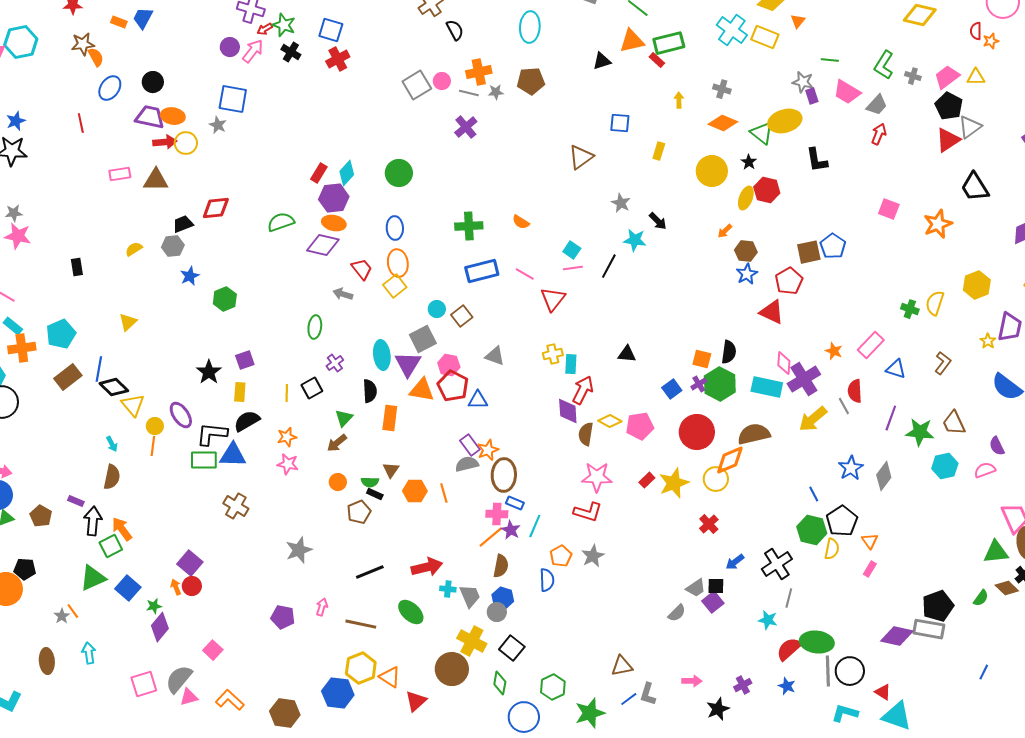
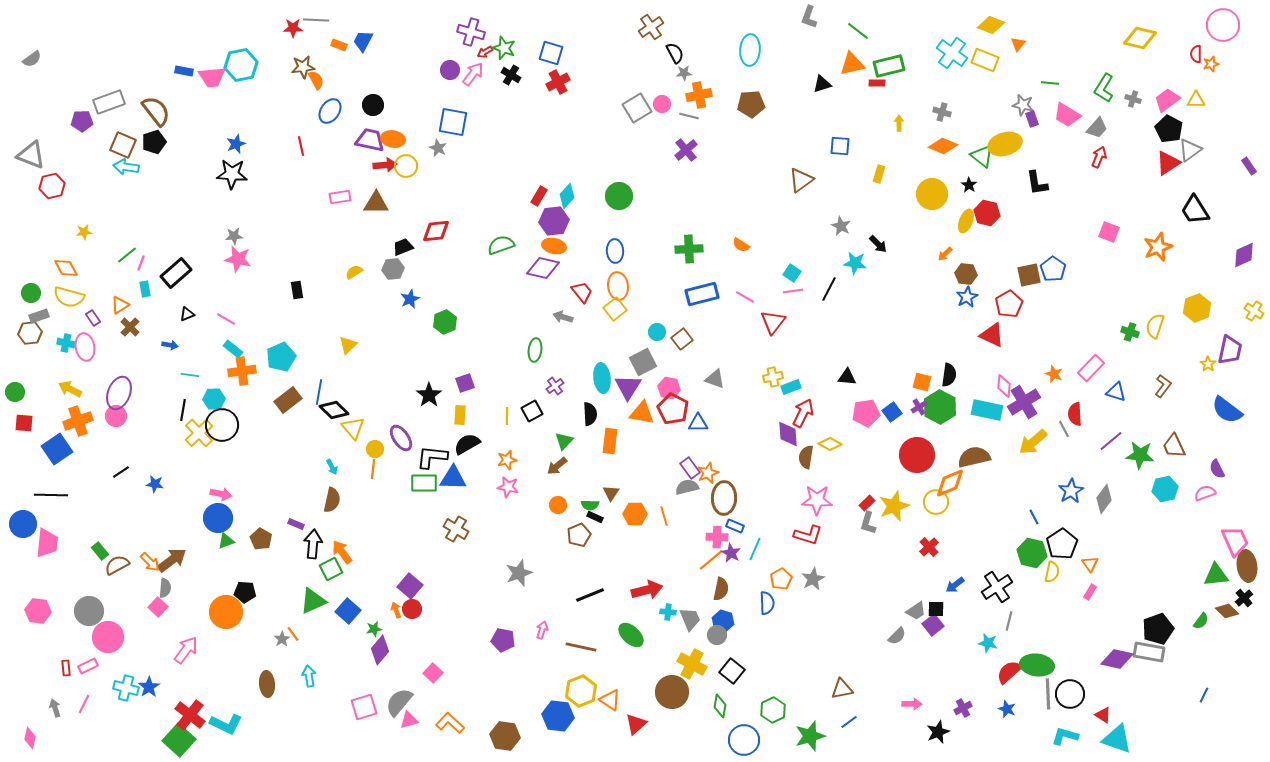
red rectangle: (657, 60) -> (877, 83), turned -42
gray star: (496, 92) -> (684, 73), moved
cyan rectangle: (571, 364) -> (791, 387), turned 66
purple line: (891, 418) -> (1111, 441), turned 30
pink pentagon: (640, 426) -> (866, 413), moved
gray L-shape: (648, 694) -> (868, 523), moved

